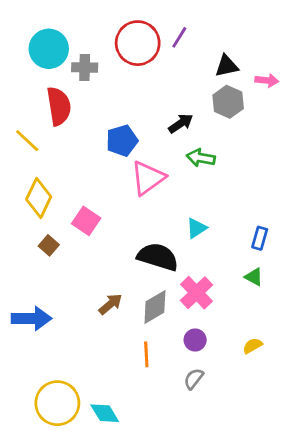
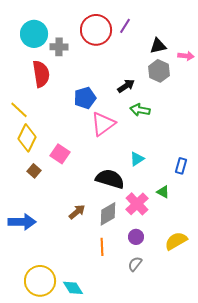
yellow line: (27, 141) -> (19, 110), moved
green triangle: (254, 277) -> (163, 192), moved
yellow semicircle: (252, 346) -> (176, 241), size x1.6

